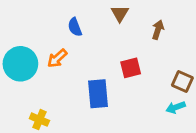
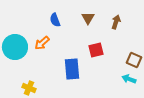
brown triangle: (120, 13) -> (88, 18), moved
cyan arrow: (176, 107) -> (129, 79), turned 40

